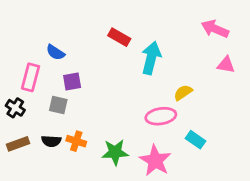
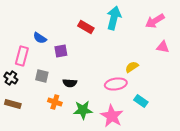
pink arrow: (215, 29) -> (155, 21), turned -54
cyan arrow: (151, 58) -> (114, 18), moved
purple square: (72, 81) -> (61, 51), moved
black semicircle: (51, 141) -> (70, 83), moved
brown rectangle: (18, 144) -> (13, 104), turned 35

